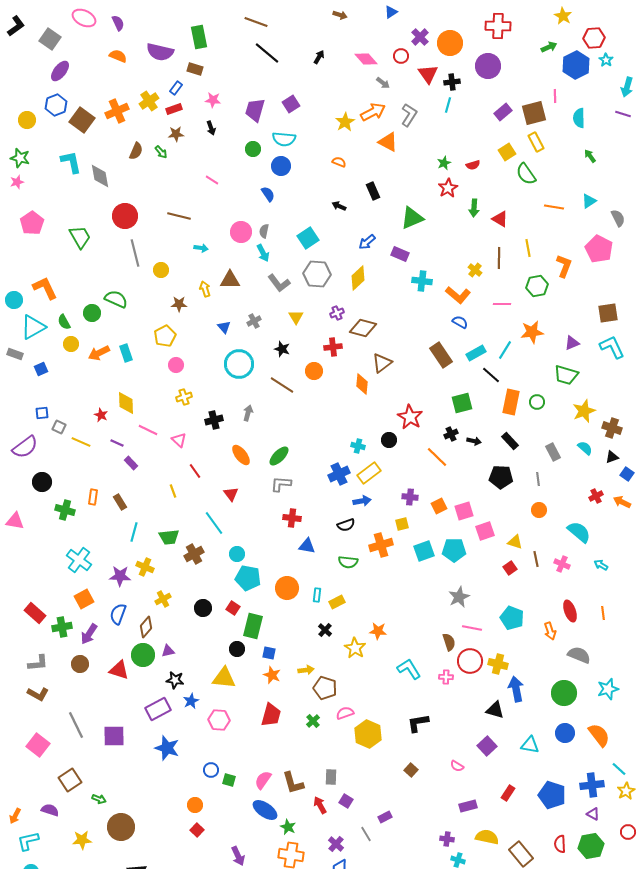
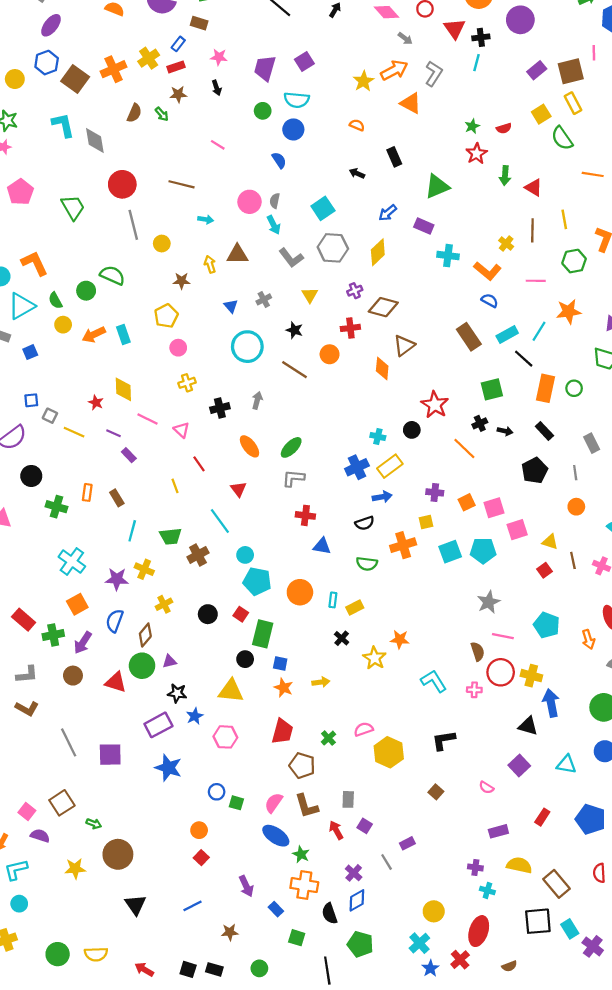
black pentagon: (501, 477) -> (535, 471), turned -30
brown pentagon: (325, 688) -> (302, 765), moved
pink square: (38, 745) -> (27, 812), moved, size x0.7

